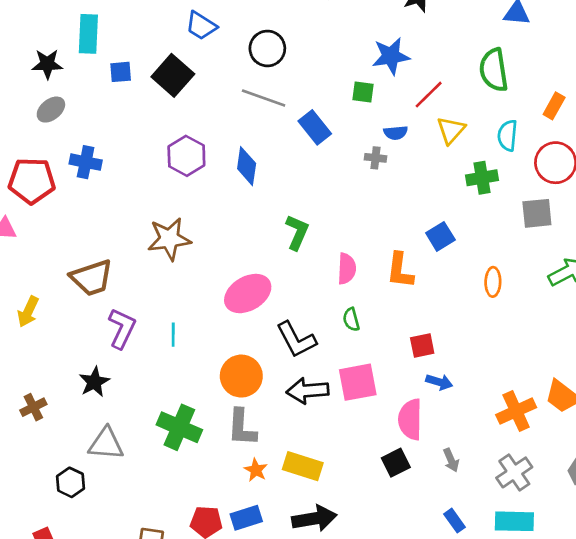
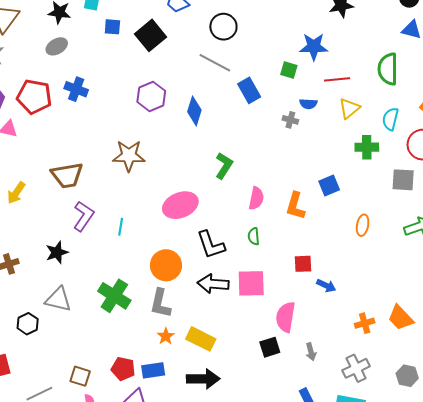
red line: (429, 95) -> (337, 79), turned 30
blue arrow: (439, 382) -> (326, 286), moved
orange cross: (516, 411) -> (365, 323), size x0.7

